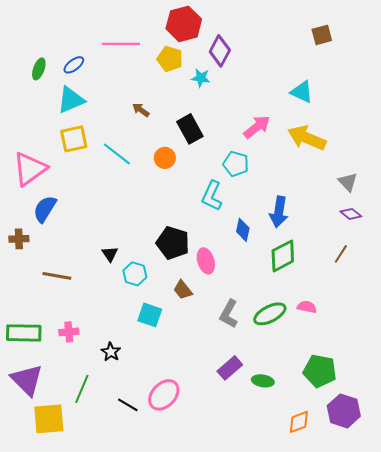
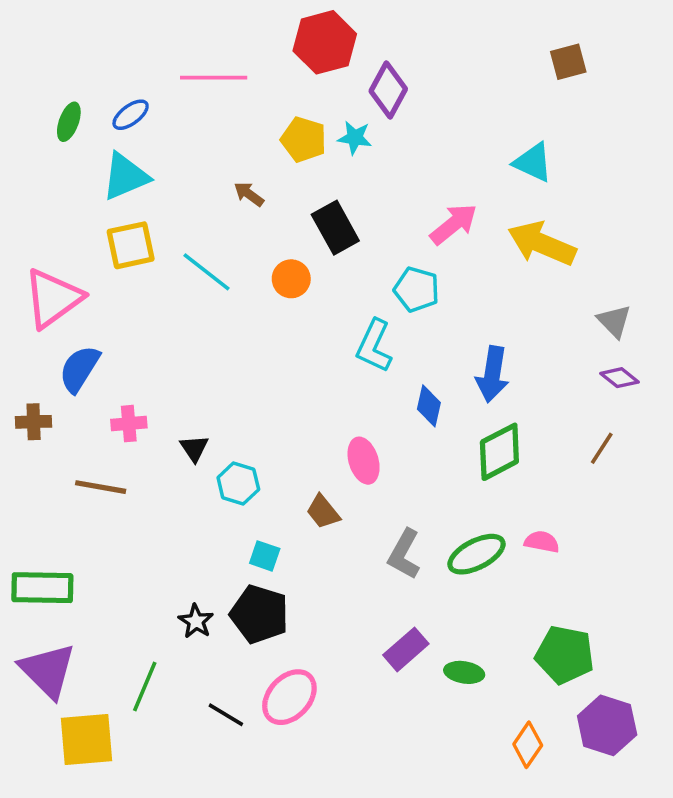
yellow pentagon: (170, 59) -> (304, 139), moved
black pentagon: (173, 243) -> (259, 614), moved
cyan square: (150, 315) -> (265, 556), size x0.7
pink cross: (69, 332) -> (129, 424), moved
orange diamond: (299, 422) -> (528, 745), turned -35

